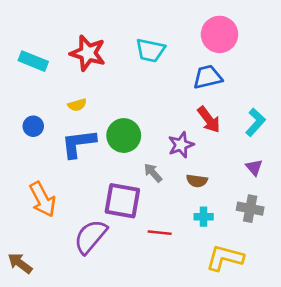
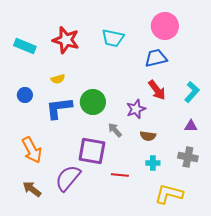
purple triangle: (254, 167) -> (191, 126), turned -48
brown arrow: (20, 263) -> (32, 189), moved

